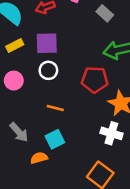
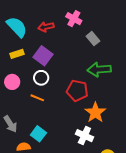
purple square: (47, 43) -> (43, 56), turned 30
orange line: (55, 108) -> (37, 98), moved
cyan square: (55, 139) -> (38, 134), turned -35

